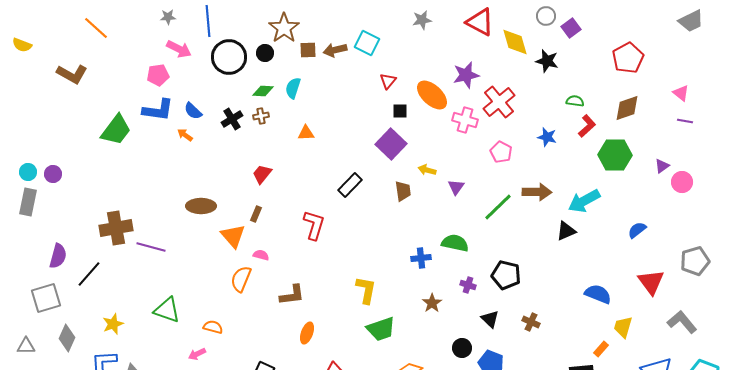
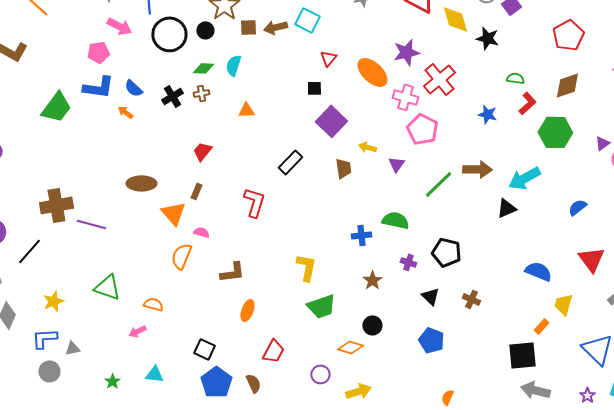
black square: (400, 111) -> (314, 88), moved
pink pentagon: (501, 152) -> (422, 129), moved, size x1.4
black circle: (462, 348) -> (372, 325), moved

